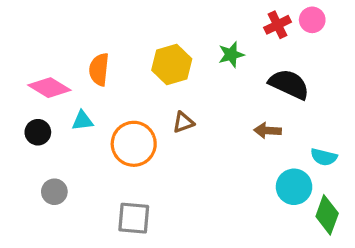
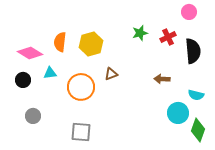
red cross: (277, 25) -> (168, 37), moved
yellow hexagon: (172, 64) -> (91, 44), moved
black semicircle: (289, 84) -> (193, 51), moved, turned 60

